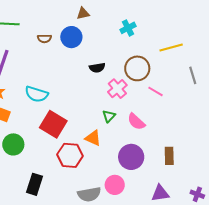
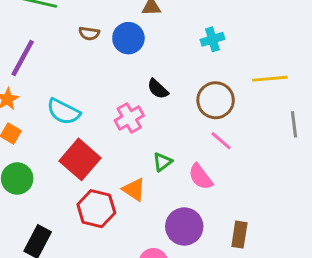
black semicircle: (97, 68) -> (158, 89), turned 42
pink cross: (117, 89) -> (129, 118), moved
pink line: (156, 91) -> (221, 141), moved

